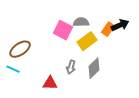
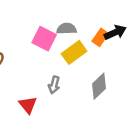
gray diamond: (94, 68) -> (99, 86), moved
red triangle: (50, 83) -> (28, 105), turned 49

